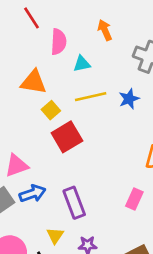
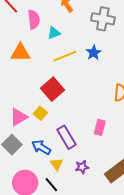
yellow square: (51, 110) -> (40, 113), moved
blue arrow: (32, 194) -> (41, 147), moved, turned -120
pink rectangle: (134, 199) -> (100, 127), moved

